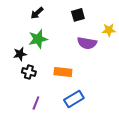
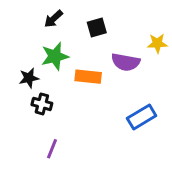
black square: (78, 15) -> (97, 27), moved
orange rectangle: (63, 72) -> (88, 77), moved
blue rectangle: (74, 99) -> (142, 117), moved

